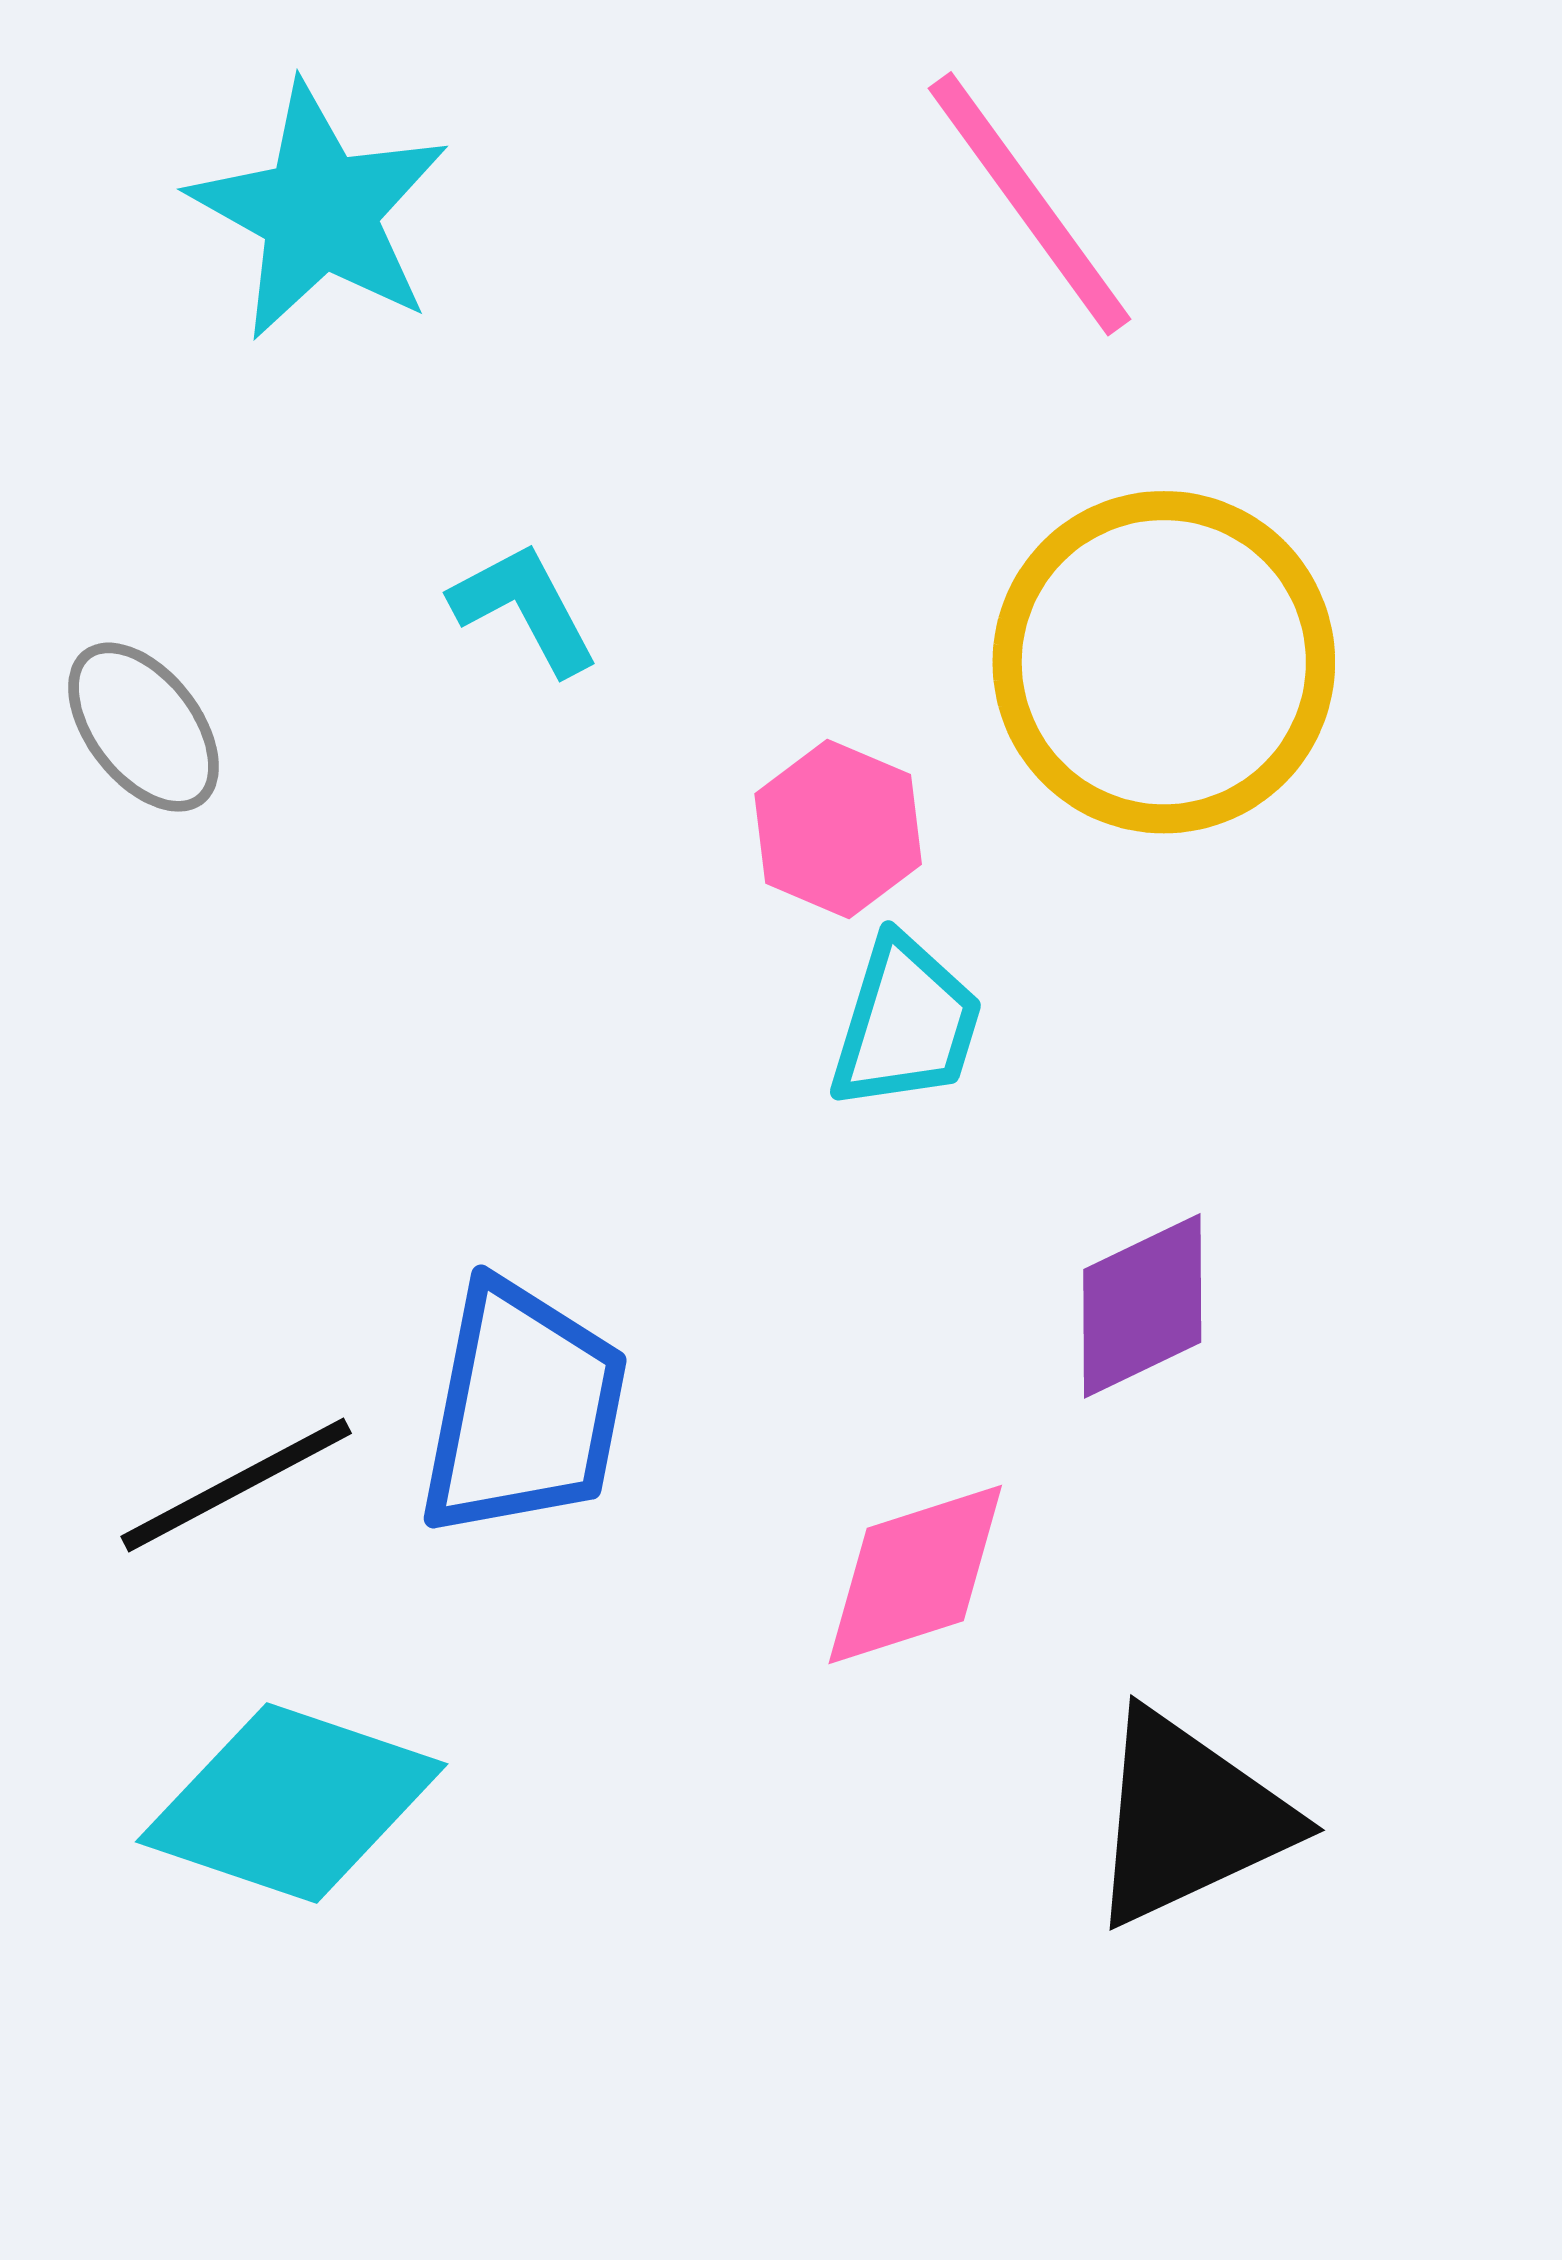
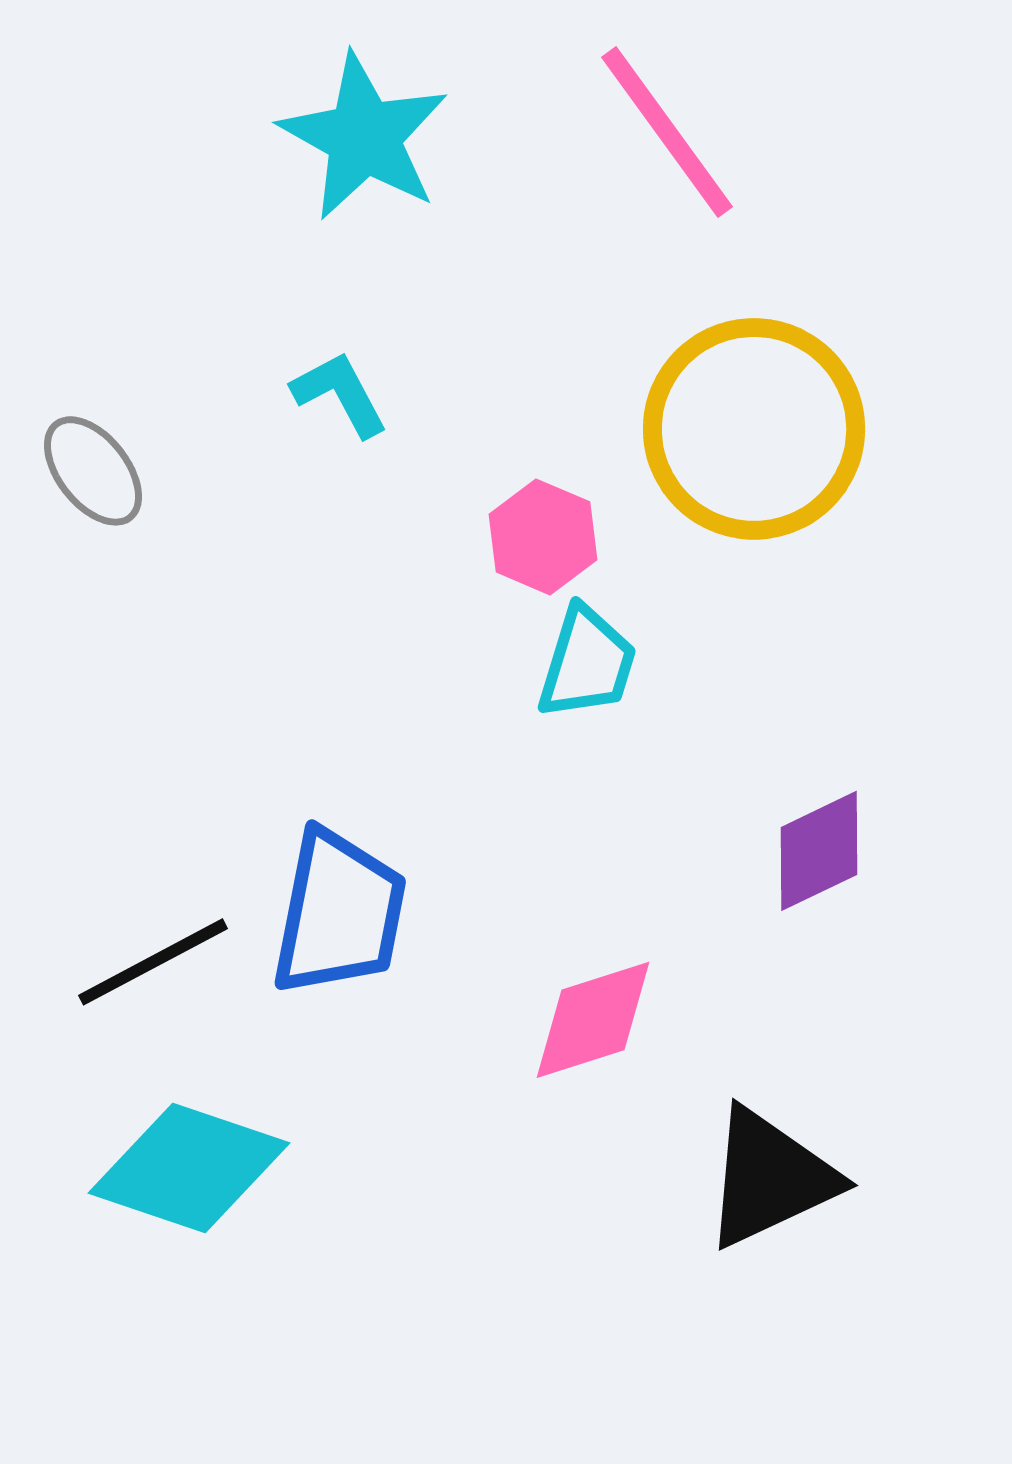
cyan star: (319, 211) -> (364, 137), moved
purple diamond: (1142, 1306) -> (819, 851), moved

